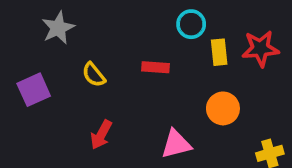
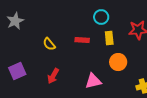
gray star: (58, 28) -> (15, 21), moved
yellow rectangle: (219, 52) -> (109, 38), moved
purple square: (34, 90) -> (17, 71), moved

